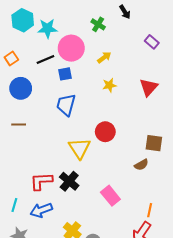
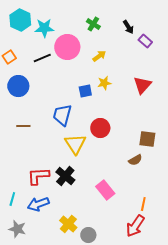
black arrow: (125, 12) -> (128, 27), moved
blue square: (65, 74) -> (85, 91), moved
blue trapezoid: (66, 105) -> (62, 115), moved
brown line: (19, 124) -> (23, 126), moved

